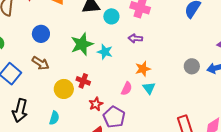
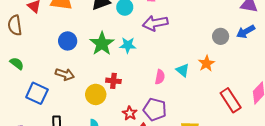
blue circle: (41, 34) -> (68, 41), moved
purple arrow: (135, 38) -> (155, 23), size x1.6
orange star: (143, 69) -> (206, 63), moved
red star: (96, 104) -> (130, 113), moved

